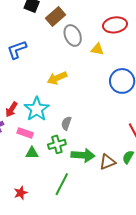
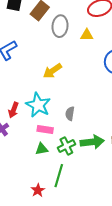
gray ellipse: (73, 35) -> (60, 26), turned 40
pink rectangle: (25, 133) -> (45, 130), moved
green cross: (57, 144) -> (66, 146), moved
green line: (62, 184) -> (59, 176), moved

